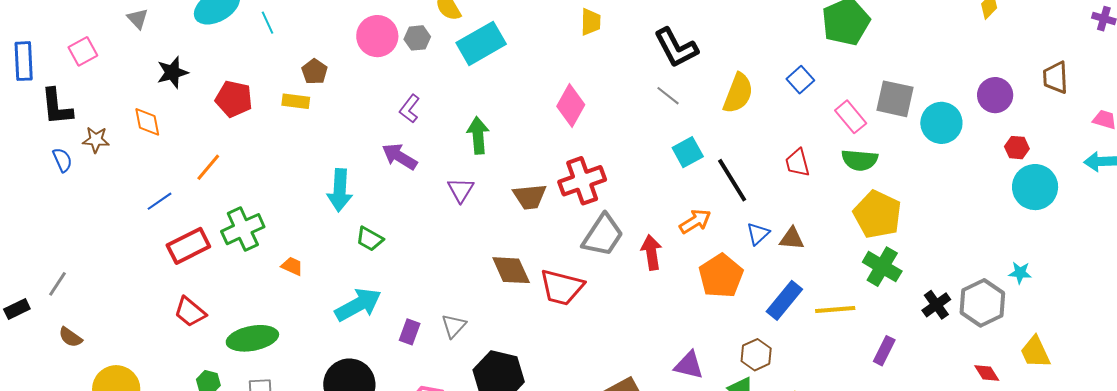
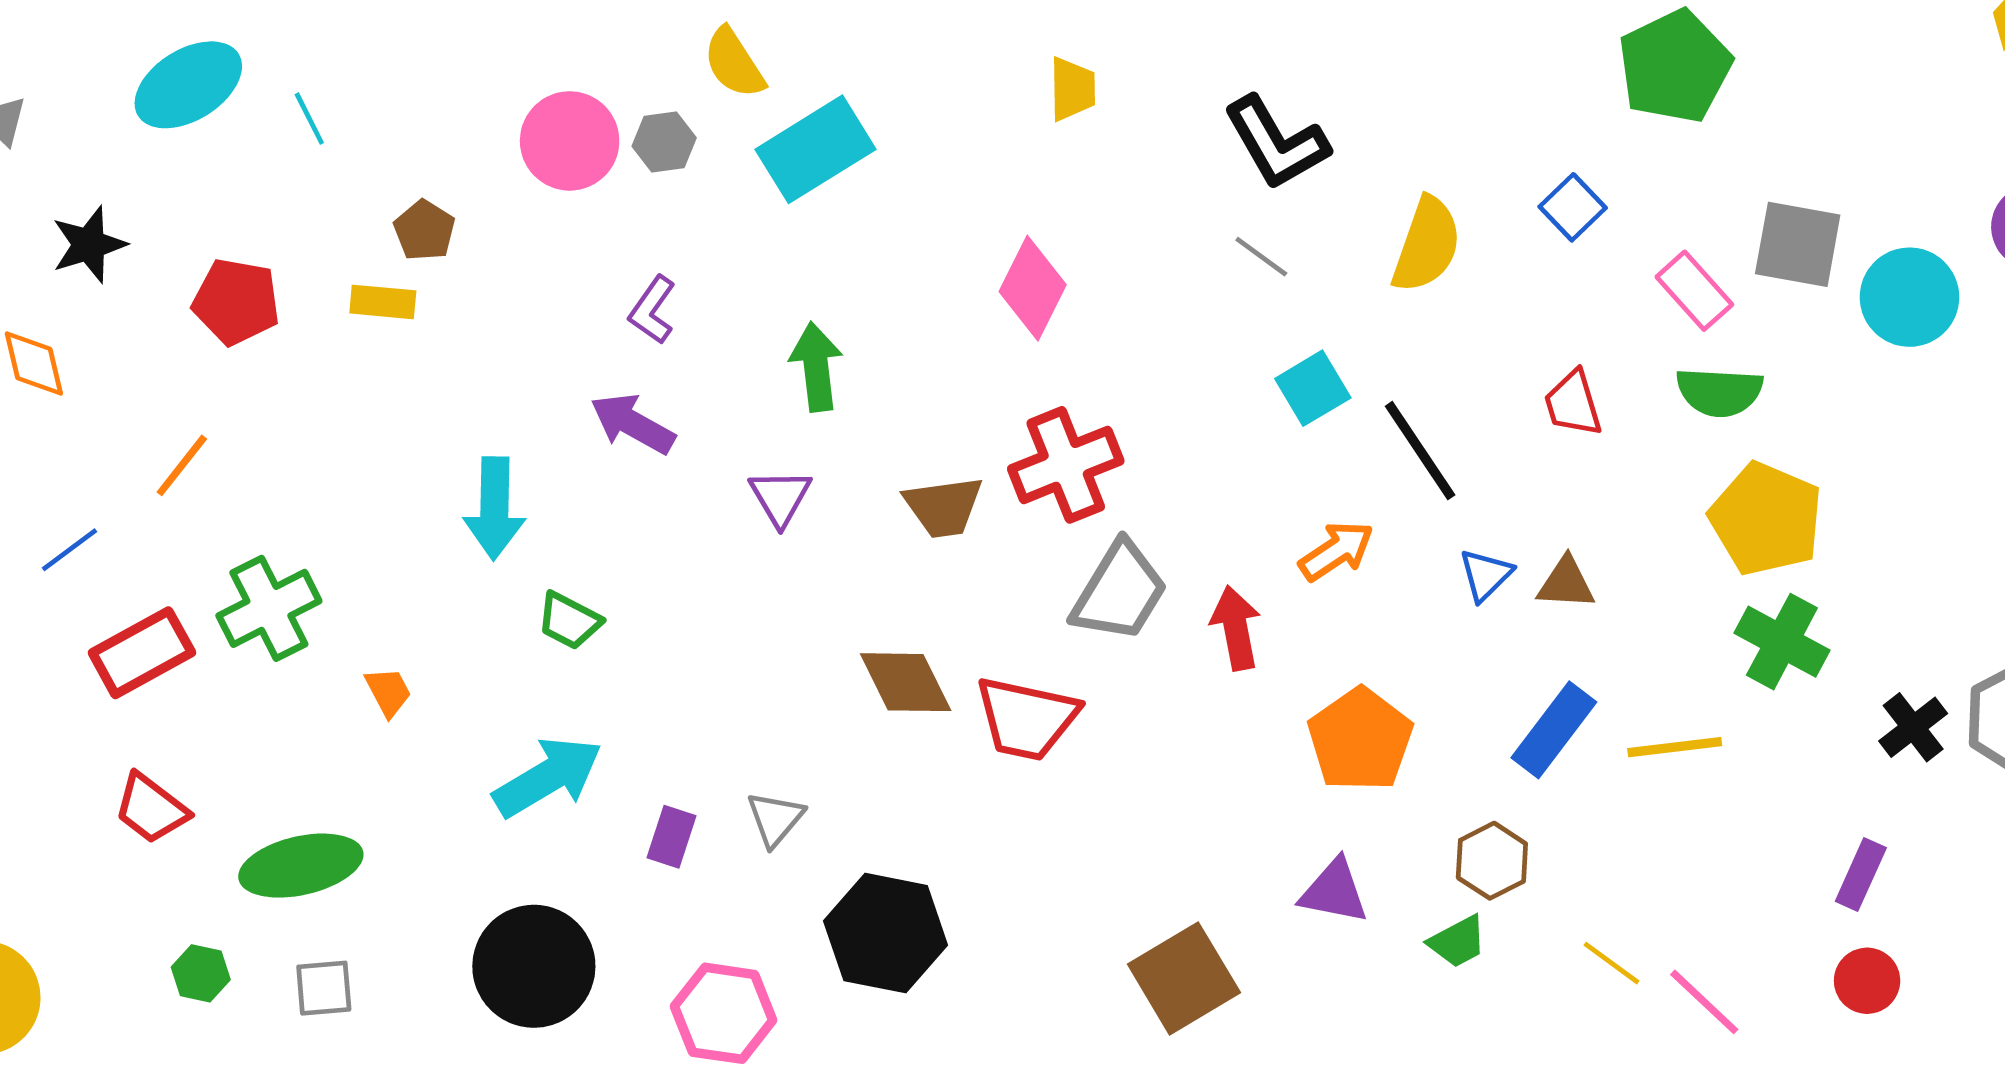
orange trapezoid: (292, 266) -> (388, 692), turned 40
orange pentagon: (721, 276) -> (1360, 740), moved
purple rectangle: (884, 351) -> (1861, 874), moved

